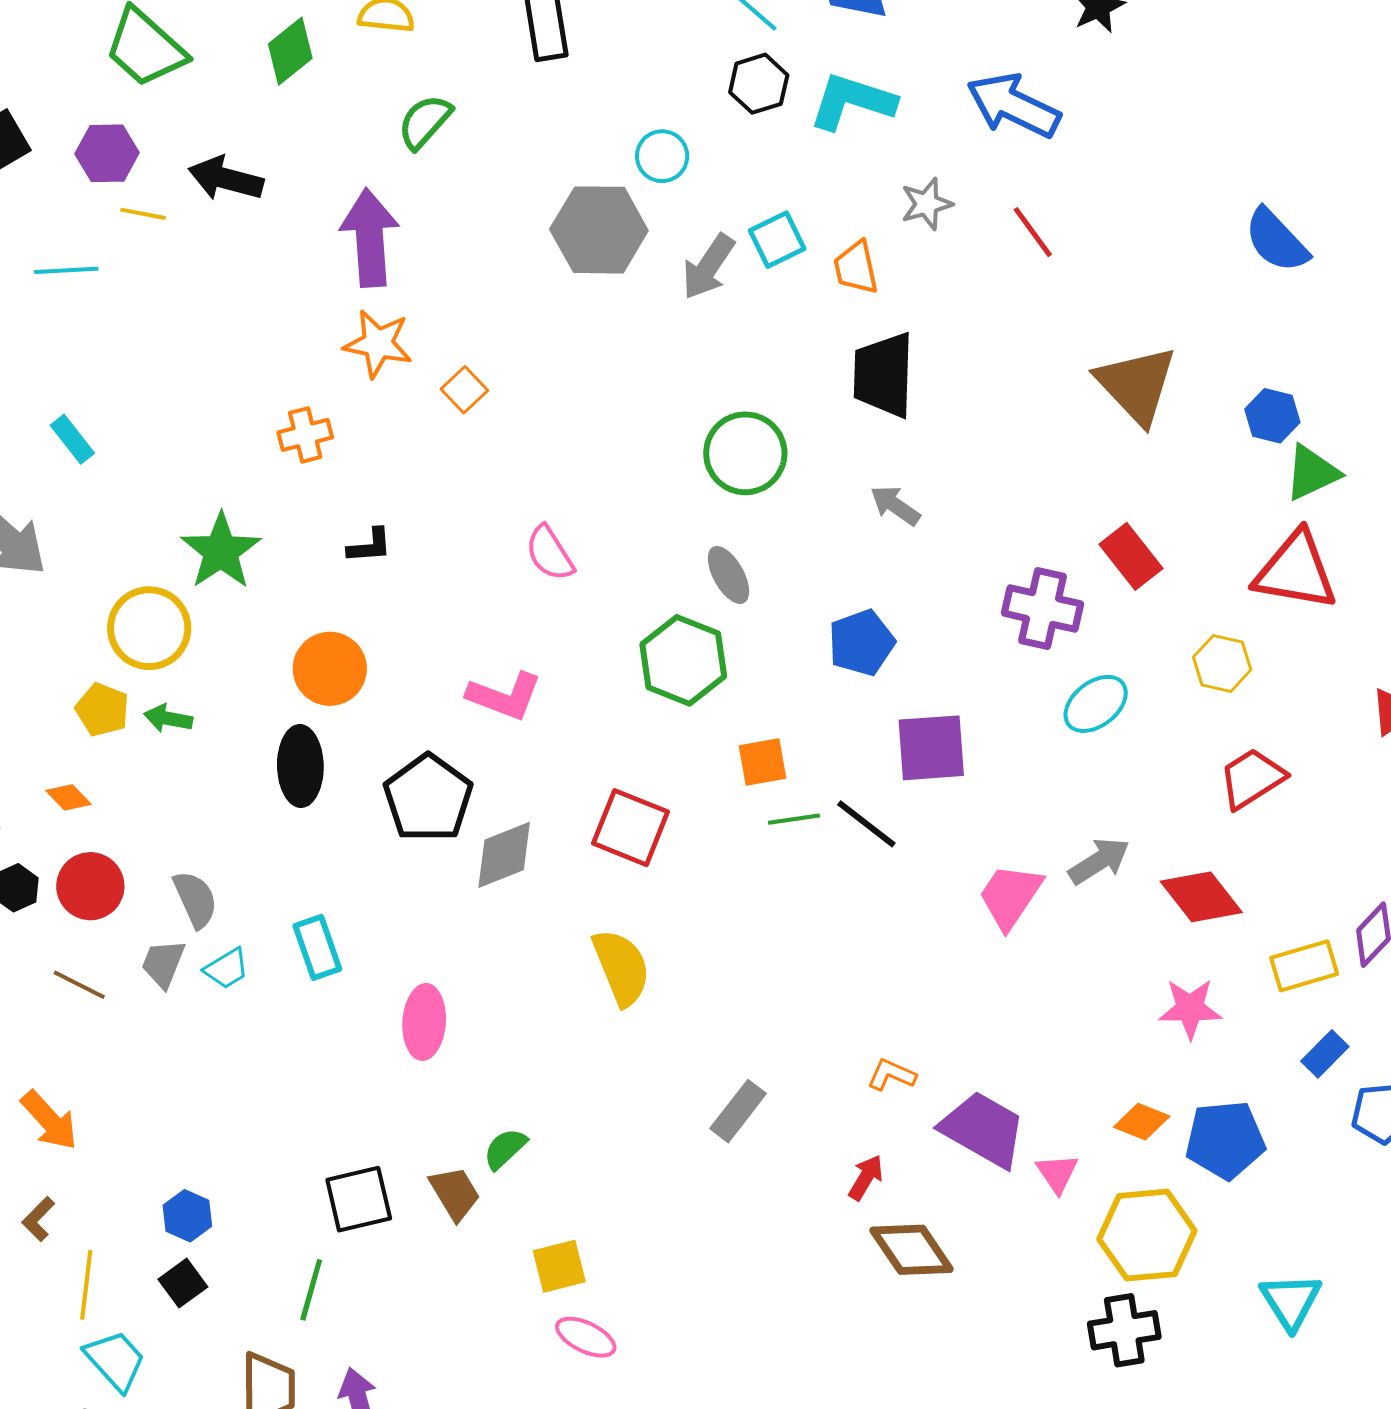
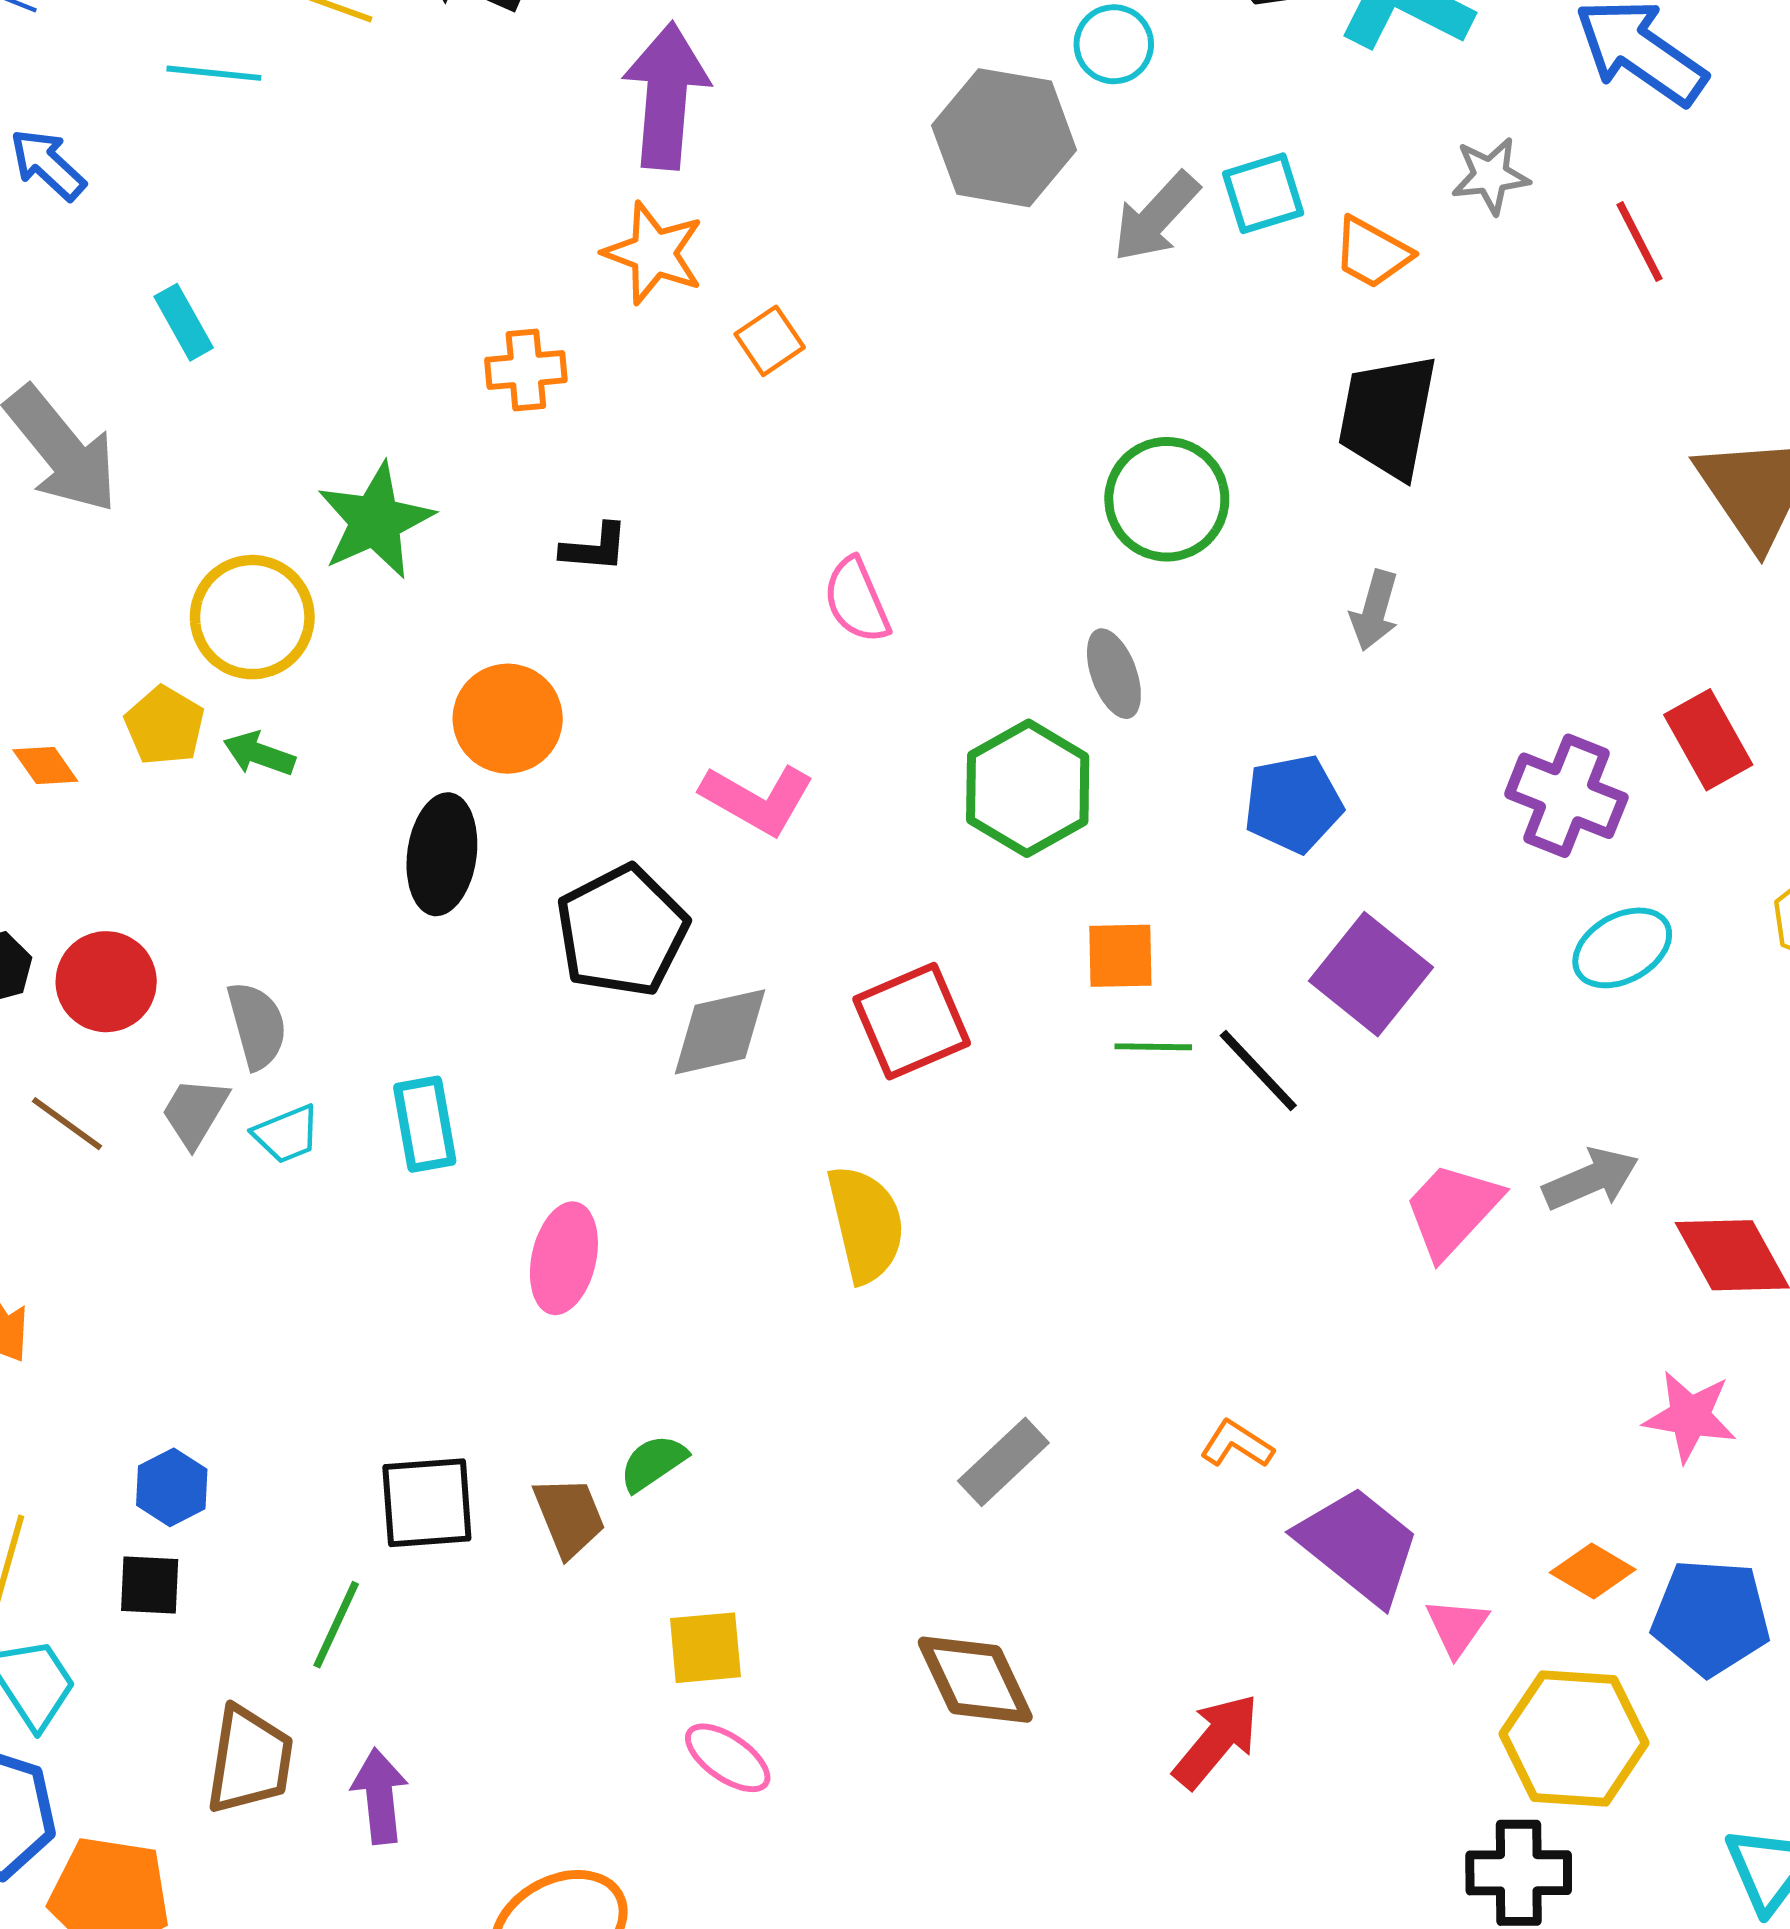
orange trapezoid: (856, 268) -> (1372, 253), turned -58
gray arrow: (895, 505) -> (1375, 610), turned -118
purple square: (931, 748) -> (1371, 974), turned 34
orange diamond: (68, 797) -> (45, 766), moved
red square: (631, 828) -> (912, 1021), turned 36
red arrow: (866, 1178) -> (1216, 1741), moved, size x1.5
brown diamond: (912, 1250) -> (975, 1680), moved
black square: (183, 1283) -> (150, 1585), turned 30

